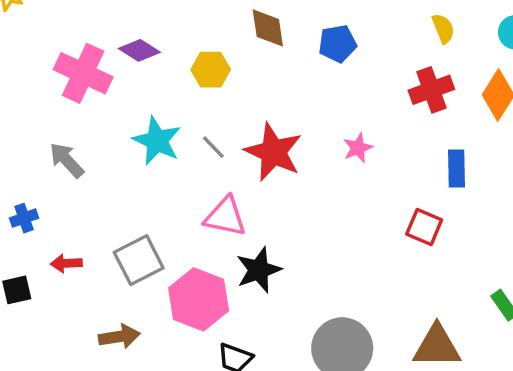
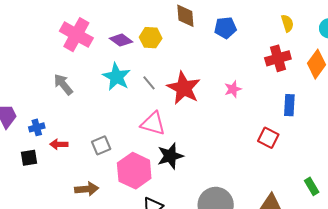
purple diamond: (139, 50) -> (121, 40), moved
blue cross: (24, 218) -> (37, 127), moved
gray square: (139, 260) -> (101, 145), size x0.7

